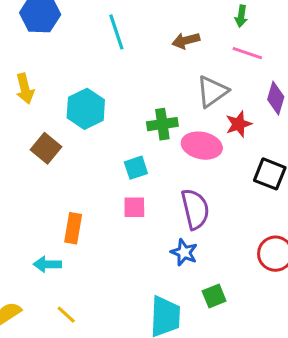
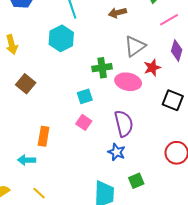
pink line: (247, 53) -> (169, 20), moved, turned -48
cyan hexagon: (86, 109) -> (61, 38), moved
pink square: (134, 207) -> (84, 122), turned 35

